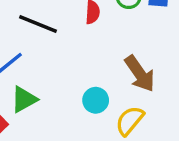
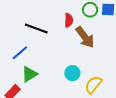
brown arrow: (140, 74) -> (85, 37), moved

